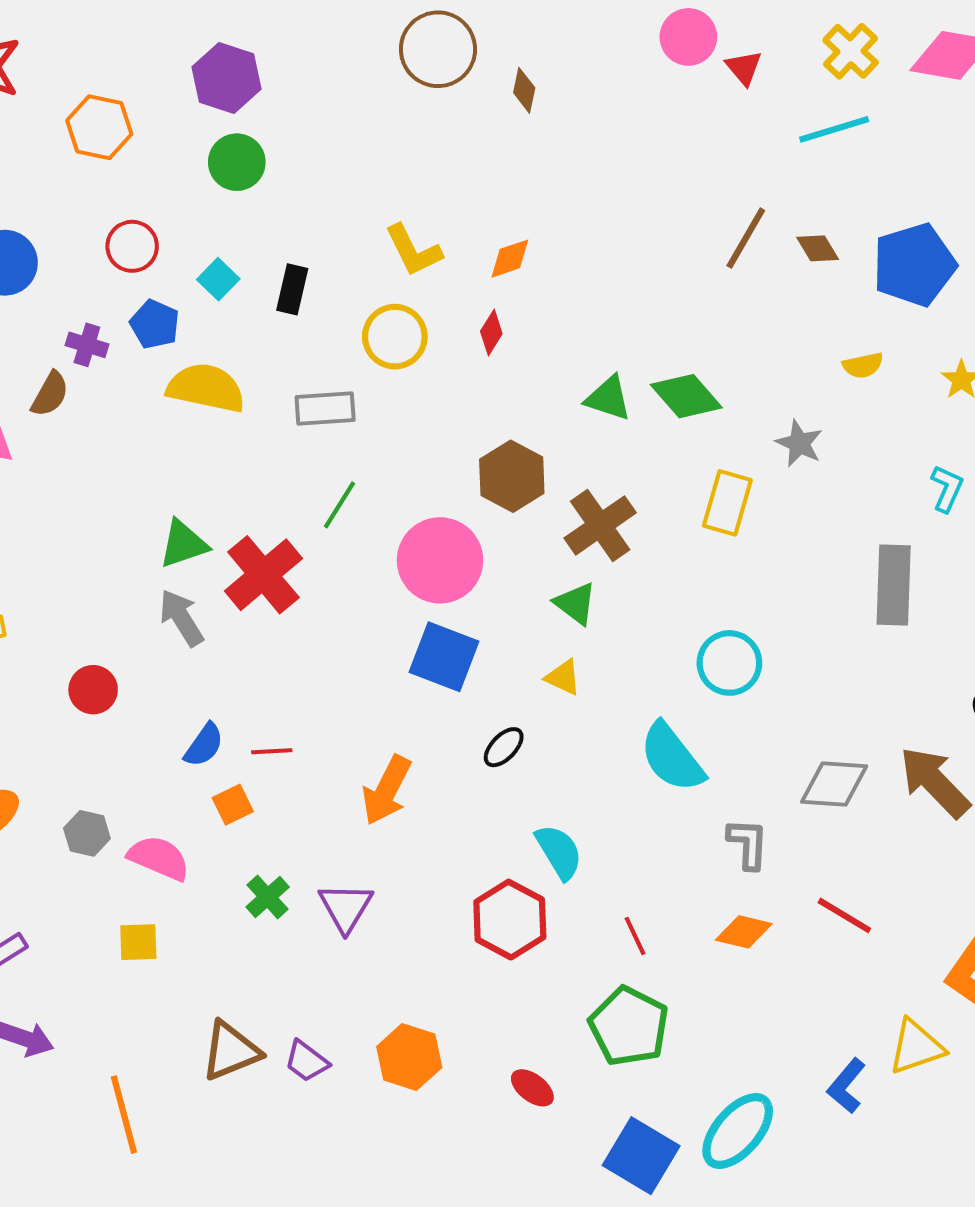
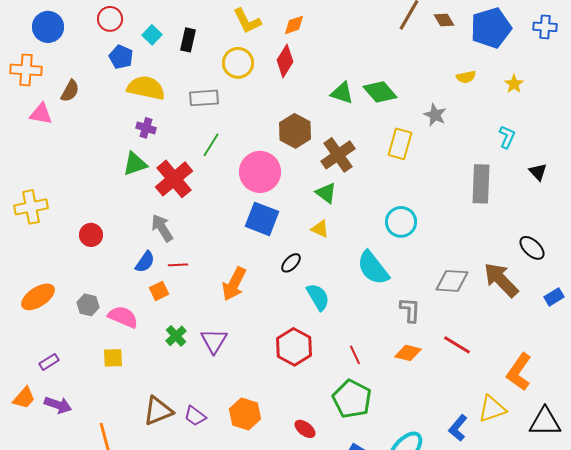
red diamond: (491, 333) -> (285, 61), size x1.5
purple cross: (87, 345) -> (146, 128), moved
gray arrow: (181, 618) -> (162, 228), moved
cyan semicircle: (559, 852) -> (318, 297), moved

